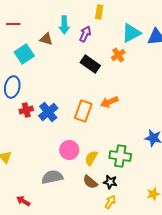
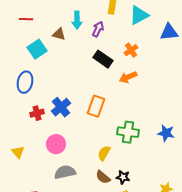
cyan triangle: (131, 33) -> (139, 15), moved
orange arrow: (109, 102) -> (128, 77), moved
red cross: (26, 110) -> (37, 113), moved
pink circle: (69, 150) -> (56, 144), moved
green cross: (120, 156) -> (128, 132), moved

